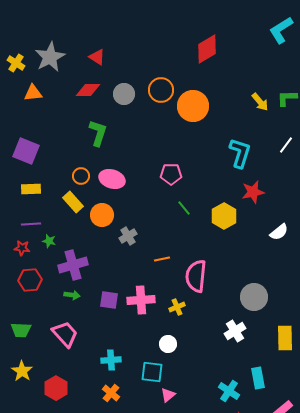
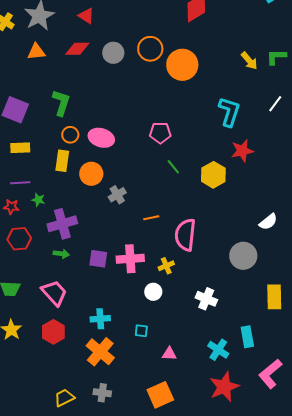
orange triangle: (33, 93) -> (36, 52), moved
green L-shape: (98, 133) -> (61, 103), moved
yellow rectangle: (73, 202) -> (62, 161), turned 50
white semicircle: (279, 232) -> (268, 222), moved
white cross: (235, 331) -> (206, 299), moved, turned -35
white circle: (168, 344) -> (153, 292), moved
cyan square: (152, 372) -> (141, 331), size x0.6
red hexagon: (56, 388) -> (53, 332), moved
orange cross: (111, 393) -> (100, 352), size x1.6
pink triangle: (168, 395) -> (169, 354), moved, turned 42

